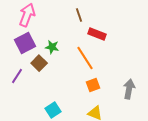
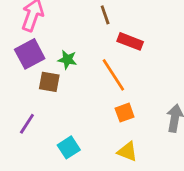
brown square: (39, 63) -> (49, 82), turned -35
purple line: (17, 76) -> (27, 124), moved

